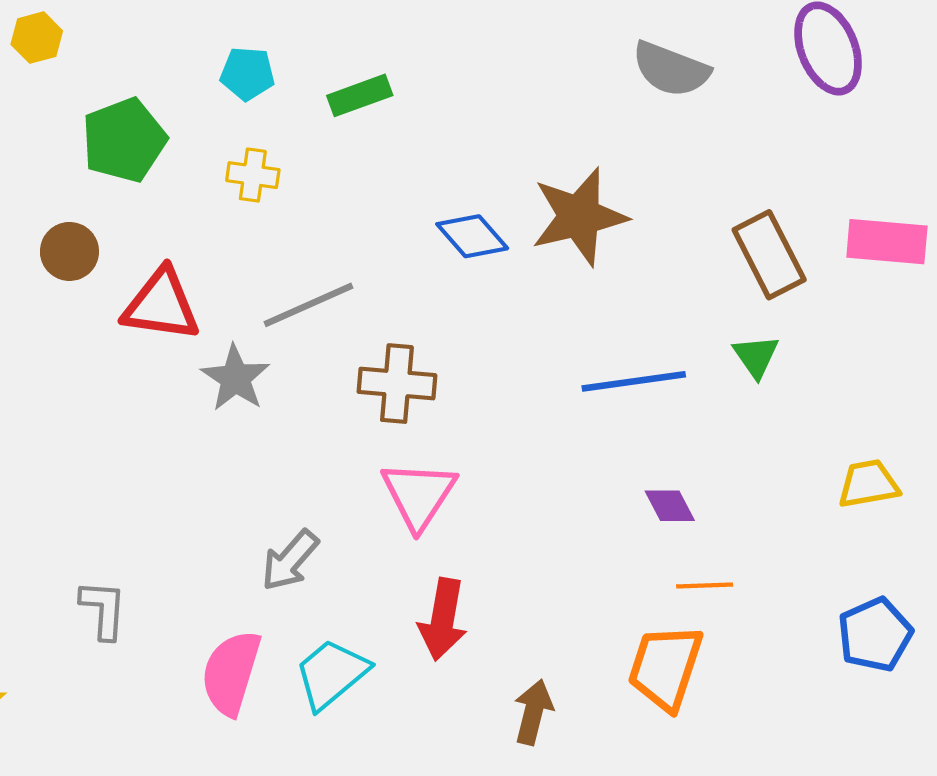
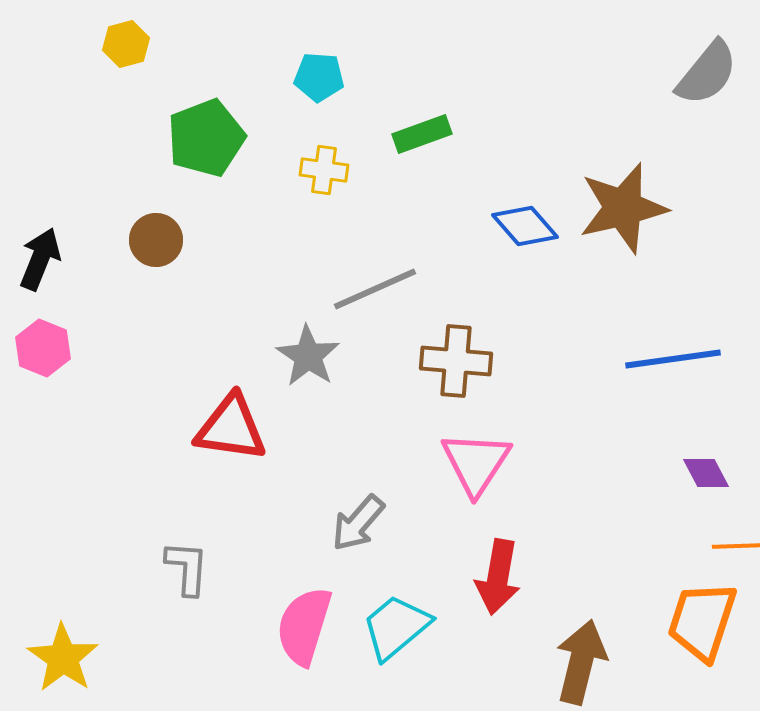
gray semicircle: (671, 69) -> (707, 73), turned -72
green rectangle: (360, 95) -> (422, 134), moved
red triangle: (161, 305) -> (231, 428), moved
brown arrow: (533, 712) -> (581, 662), size x1.4

